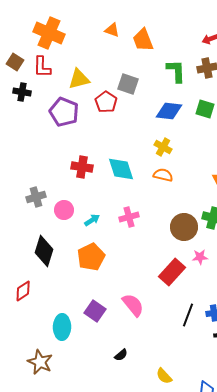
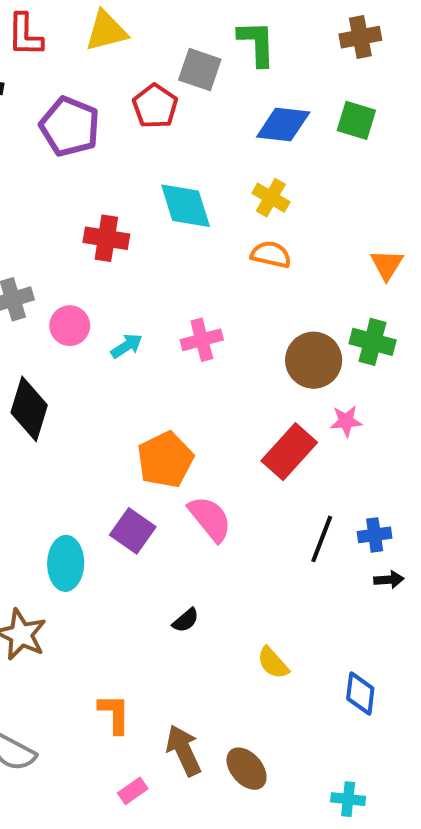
green L-shape: (176, 71) -> (257, 43), moved
yellow triangle: (79, 79) -> (106, 31), moved
cyan diamond: (121, 169) -> (186, 206), moved
orange pentagon: (91, 257) -> (165, 460), moved

